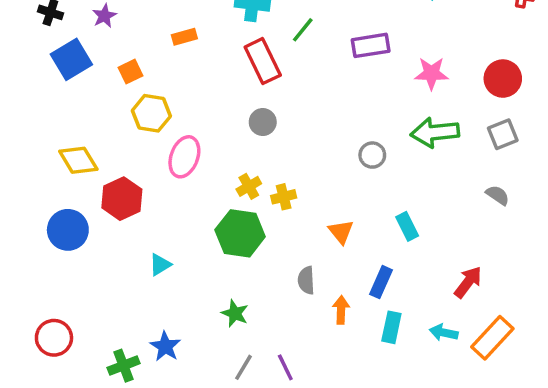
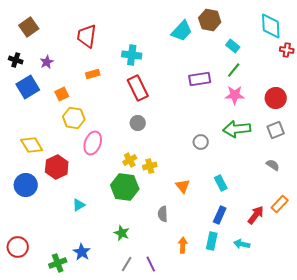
green line: (303, 30) -> (234, 70), moved
blue rectangle: (381, 282) -> (220, 215), moved
orange arrow: (341, 310) -> (183, 245), moved
orange rectangle: (492, 338) -> (280, 204), moved, size x0.7

